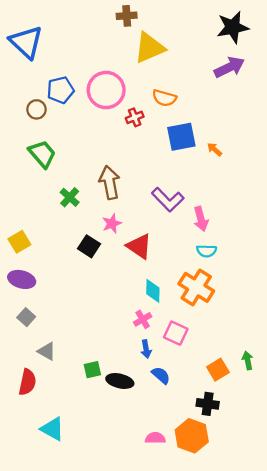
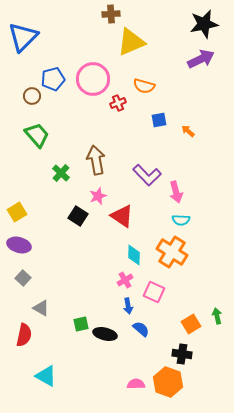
blue triangle: (26, 42) -> (23, 37), turned 32
blue square: (181, 137) -> (159, 120), size x0.6

